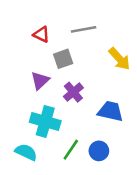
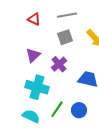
gray square: (63, 59) -> (65, 37), moved
cyan semicircle: (26, 152) -> (31, 116), moved

